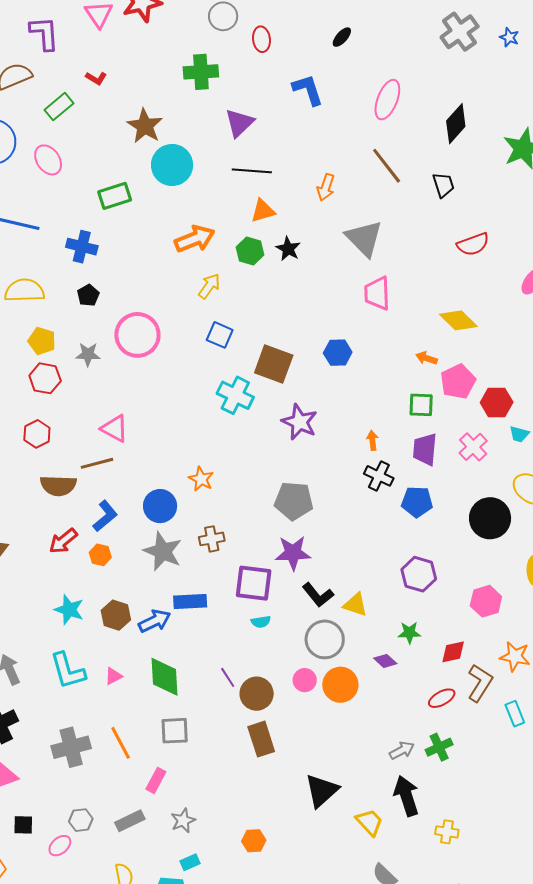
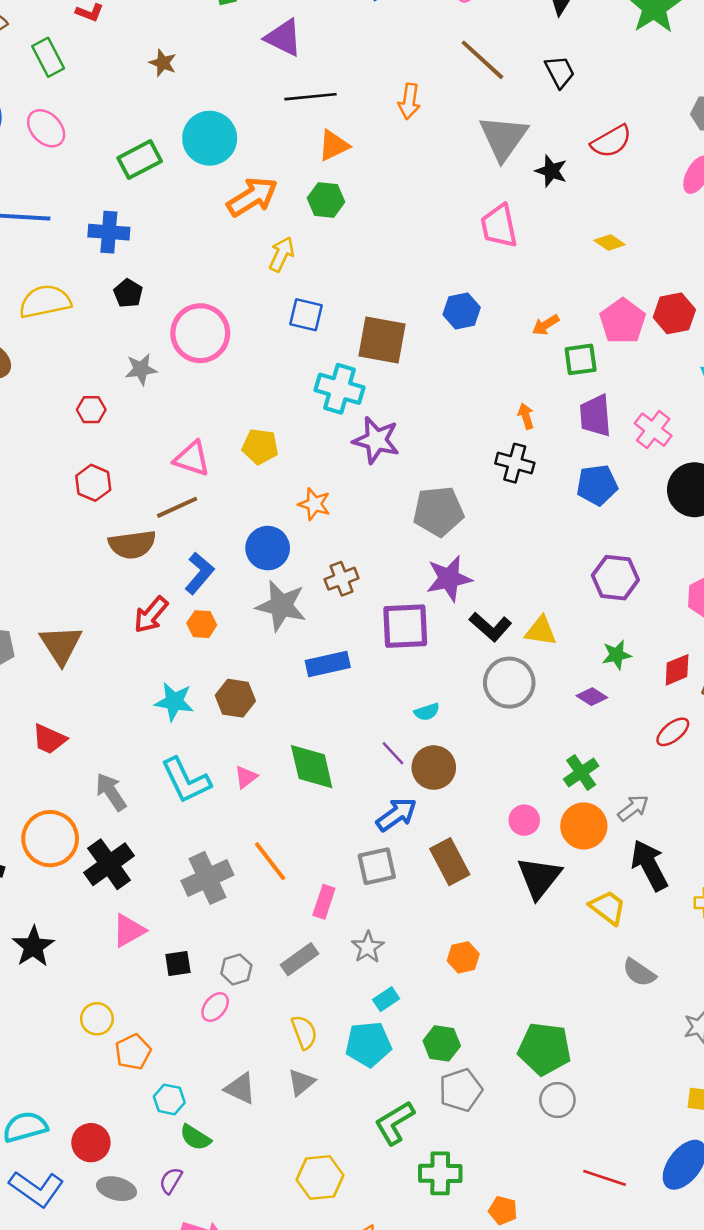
green rectangle: (59, 107) -> (48, 57), turned -68
purple triangle: (239, 123) -> (284, 38), turned -40
brown star: (145, 126) -> (163, 63), size x0.6
cyan circle: (172, 165) -> (210, 138), moved
gray triangle: (364, 238) -> (503, 138), moved, turned 30
black star: (288, 249) -> (551, 171), moved
yellow diamond: (458, 320) -> (610, 242), size x0.6
yellow pentagon: (42, 341) -> (260, 447), moved
orange arrow: (427, 358) -> (546, 325), moved, turned -40
red hexagon: (45, 378) -> (91, 410), size x0.7
red hexagon: (497, 402) -> (674, 313), moved
purple star: (300, 422) -> (376, 440), moved
pink cross: (473, 447) -> (653, 430), moved
black cross: (379, 476) -> (515, 463), moved
blue arrow: (155, 621) -> (396, 815), moved
cyan semicircle: (261, 622) -> (427, 712), moved
pink circle: (305, 680) -> (524, 820), moved
orange circle: (340, 685) -> (584, 826), moved
gray square: (175, 731) -> (377, 866), moved
brown rectangle: (261, 739) -> (450, 862), moved
green cross: (439, 747) -> (581, 772), moved
black square: (23, 825) -> (178, 964), moved

